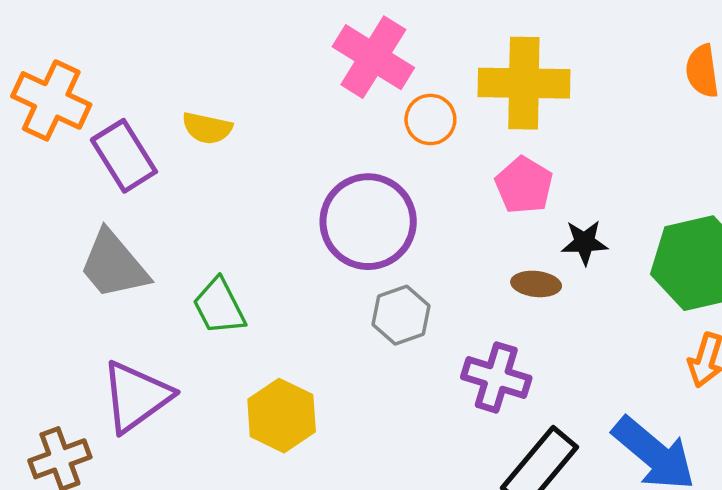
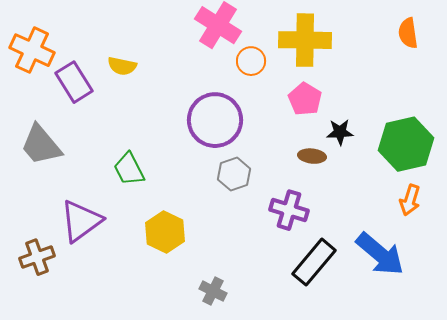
gray trapezoid: (114, 265) -> (41, 145), moved

